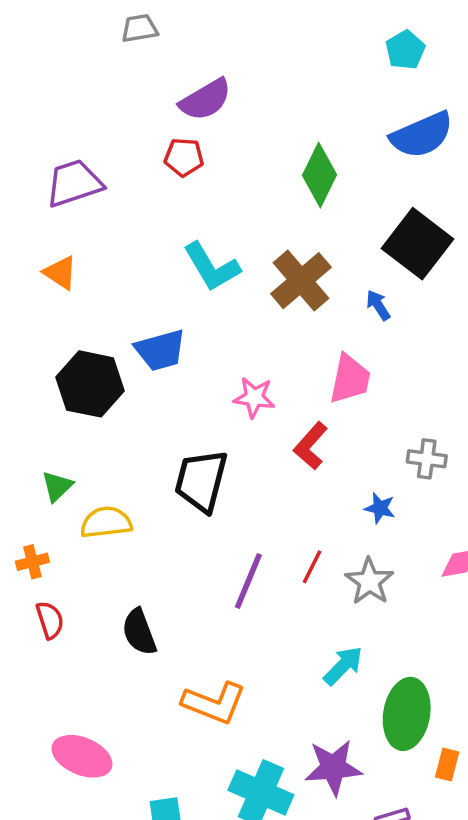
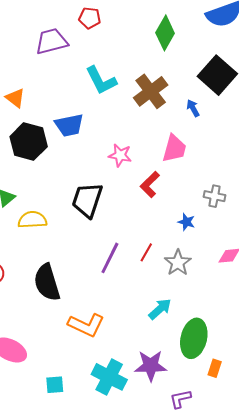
purple trapezoid: (74, 183) -> (52, 41), moved
orange triangle: (60, 273) -> (15, 98), moved
black semicircle: (139, 632) -> (47, 282), size x1.4

